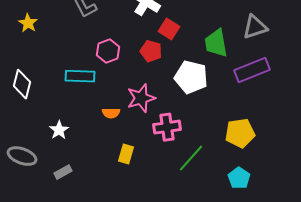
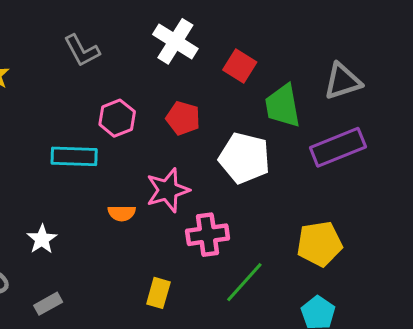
red square: (169, 29) -> (240, 66), moved
yellow rectangle: (126, 154) -> (158, 293), moved

